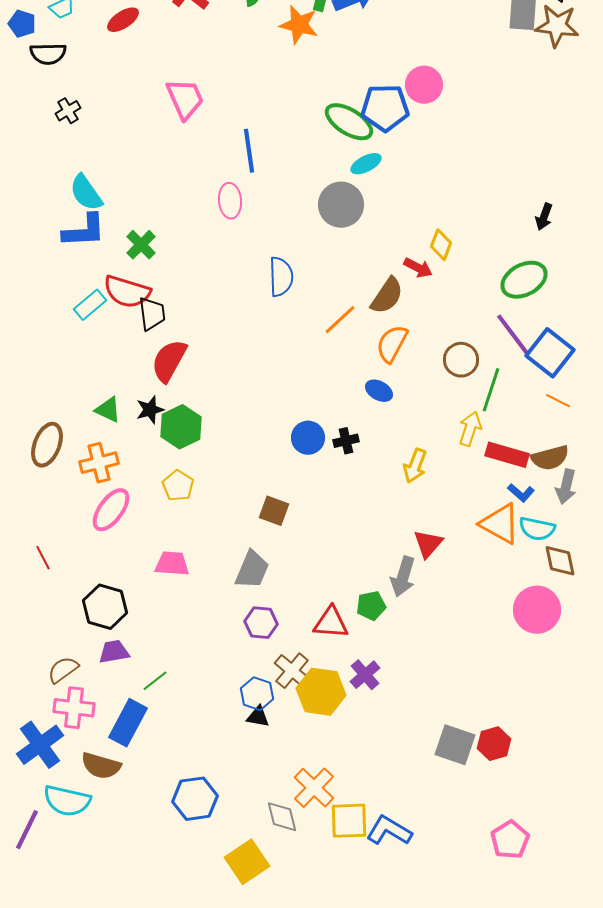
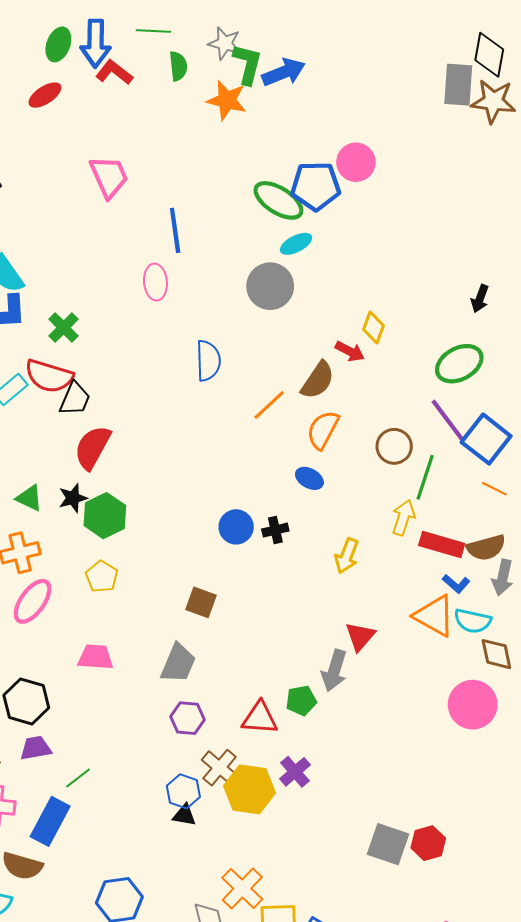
black trapezoid: (152, 314) -> (75, 399), turned 30

